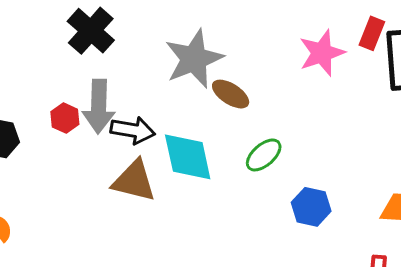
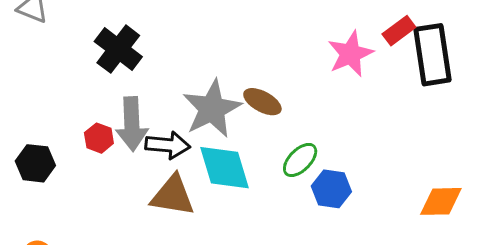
red rectangle: (372, 33) -> (399, 31), turned 36
gray star: (194, 59) -> (212, 109), moved
blue hexagon: (311, 207) -> (331, 189), moved

